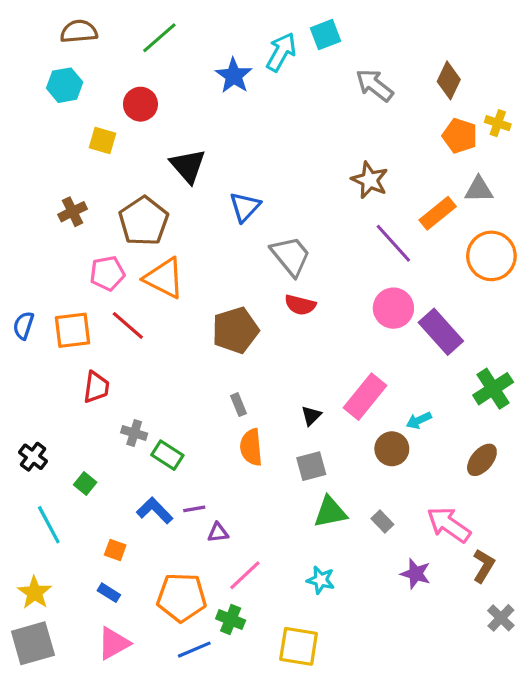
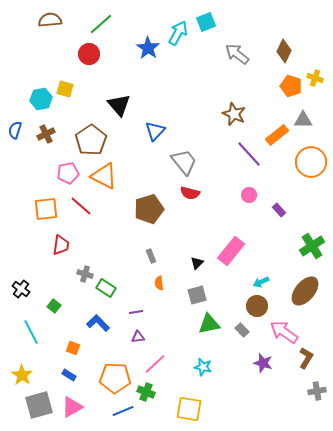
cyan hexagon: (65, 85) -> (41, 99), moved
red circle: (140, 104) -> (89, 54), moved
pink circle: (393, 308) -> (249, 195), size x0.6
blue semicircle: (23, 325) -> (15, 130), moved
purple rectangle: (441, 332) -> (279, 210), size x0.5
cyan arrow: (419, 420) -> (261, 282), moved
orange semicircle: (251, 447) -> (159, 283), size x0.6
brown circle: (392, 449) -> (257, 306), moved
brown ellipse: (482, 460) -> (305, 291), size x1.4
purple line: (194, 509) -> (136, 312), moved
gray cross: (501, 618) -> (317, 391), turned 36
gray square: (33, 643) -> (39, 405), moved

